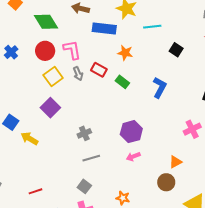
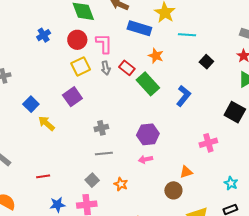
green rectangle: (122, 82) -> (148, 84), size x1.6
orange star: (123, 198) -> (121, 184), moved

